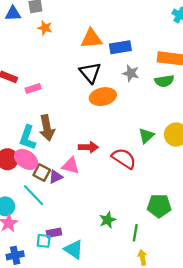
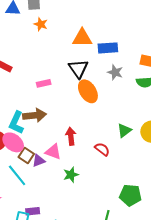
pink rectangle: (33, 89) -> (44, 83), moved
orange ellipse: (103, 97) -> (88, 91), turned 65
brown arrow: (47, 128) -> (35, 115), turned -90
red arrow: (88, 147) -> (71, 136), turned -102
red semicircle: (124, 158) -> (102, 149), size x0.7
green star: (108, 220) -> (71, 175), moved

